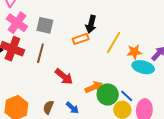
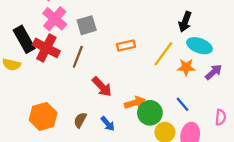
black arrow: (91, 24) -> (185, 22), moved
gray square: (45, 25) -> (87, 25), turned -36
cyan ellipse: (143, 67) -> (199, 46), moved
blue line: (127, 96) -> (183, 104), moved

